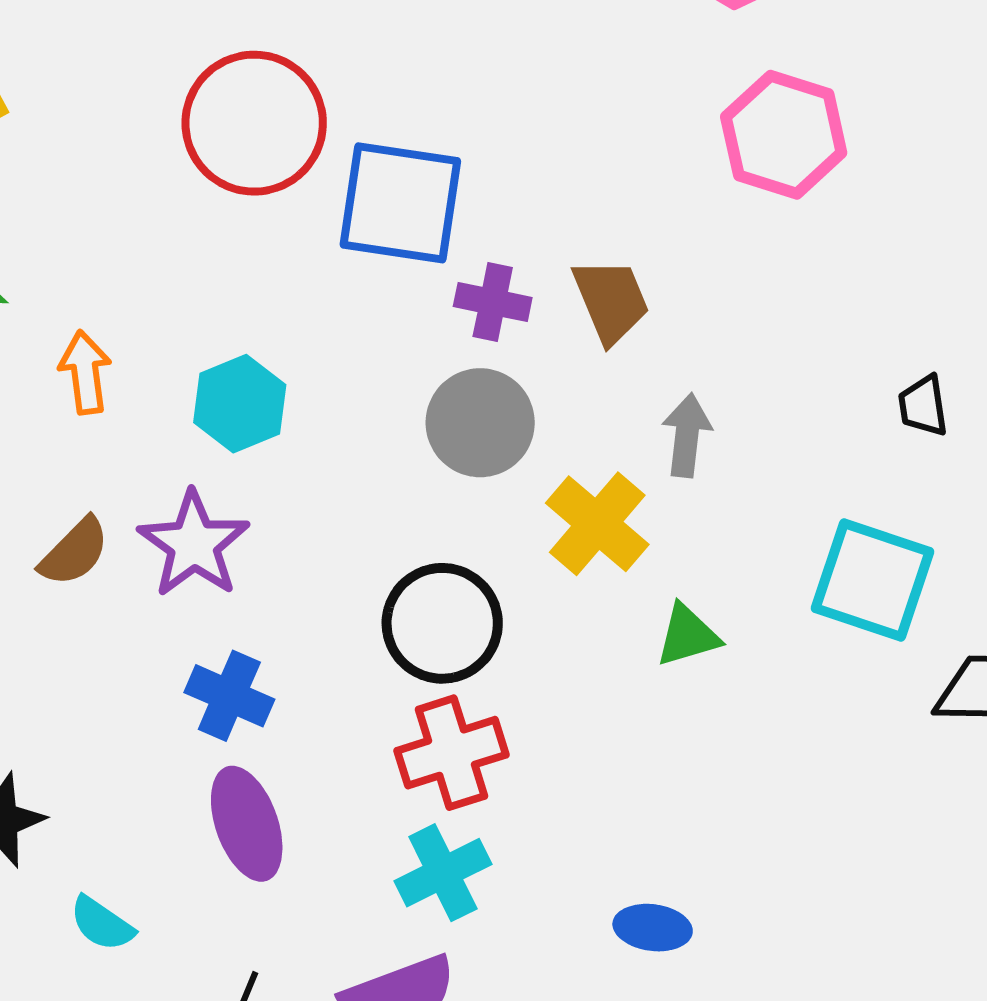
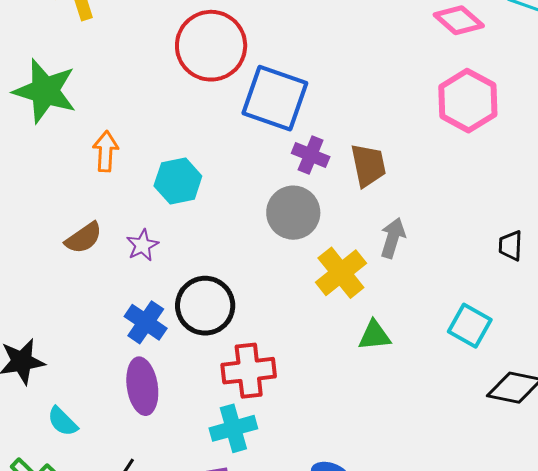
purple star: (194, 544) -> (142, 245), size x0.6
cyan square: (873, 580) -> (470, 326), size x0.7
black circle: (442, 623) -> (205, 306), moved

